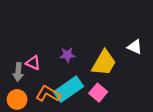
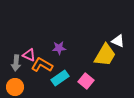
yellow trapezoid: (104, 63) -> (105, 55), moved
cyan rectangle: (68, 89) -> (60, 78), size x0.7
orange L-shape: (48, 94) -> (42, 65), moved

